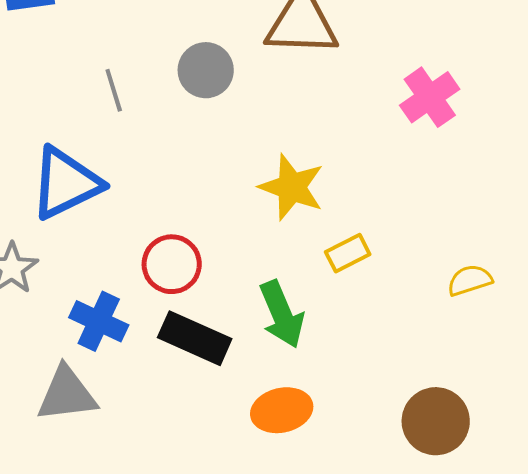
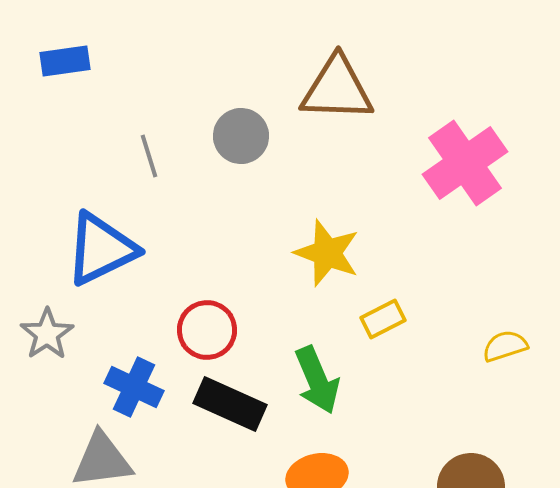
pink cross: (430, 97) -> (465, 163), size x1.4

